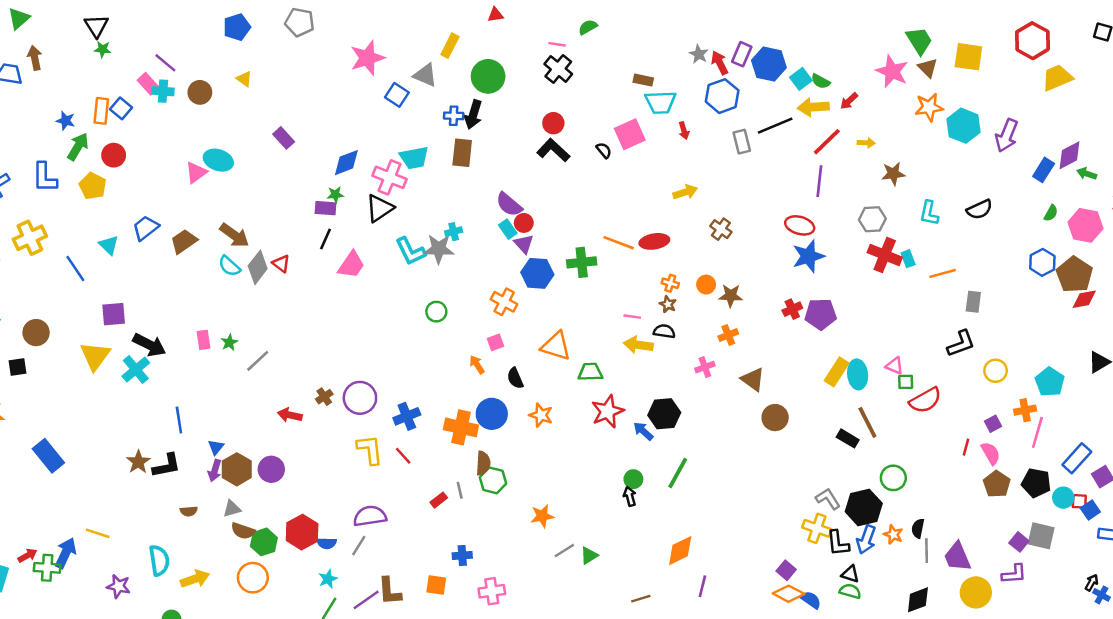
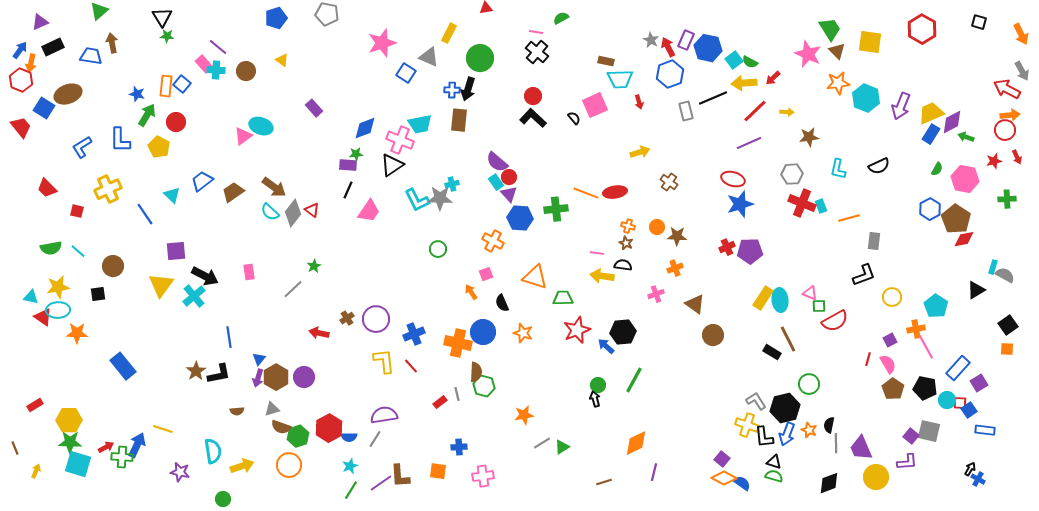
yellow trapezoid: (1057, 78) -> (931, 113), moved
purple line: (819, 181) -> (749, 143), turned 60
green star: (229, 342) -> (314, 266), moved
pink line: (1037, 432) -> (926, 347), turned -45

